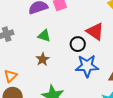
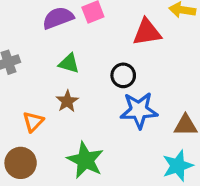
red triangle: (95, 31) -> (147, 32), moved, turned -42
orange triangle: (11, 76) -> (33, 122), moved

